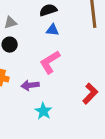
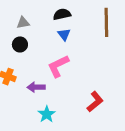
blue triangle: (52, 30) -> (64, 35), turned 40

